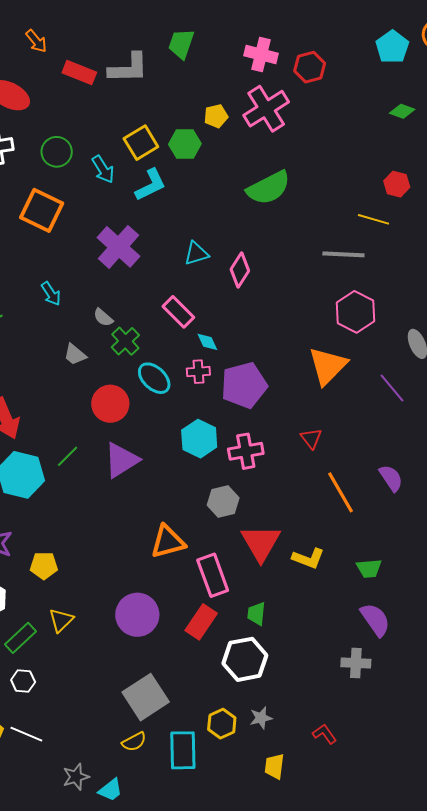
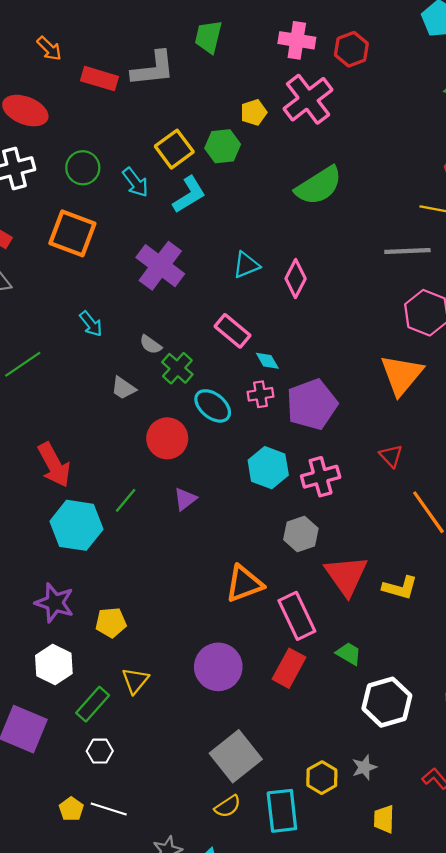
purple triangle: (121, 460) -> (185, 499), size x0.6
green trapezoid: (256, 614) -> (349, 654), turned 120
white hexagon: (245, 659) -> (387, 702), moved

